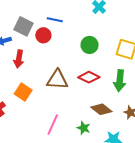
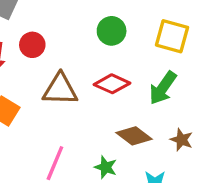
red circle: (43, 35) -> (32, 45), moved
green arrow: (120, 81) -> (163, 88), turned 30

